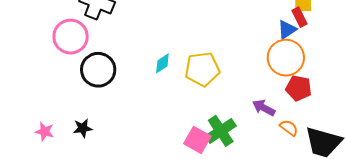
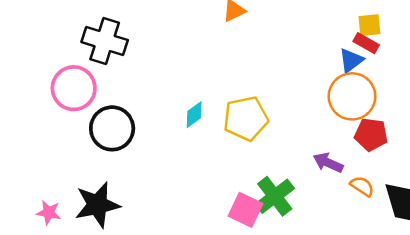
red rectangle: (300, 17) -> (366, 43), turned -30
black star: (83, 128) -> (97, 205), size x1.8

